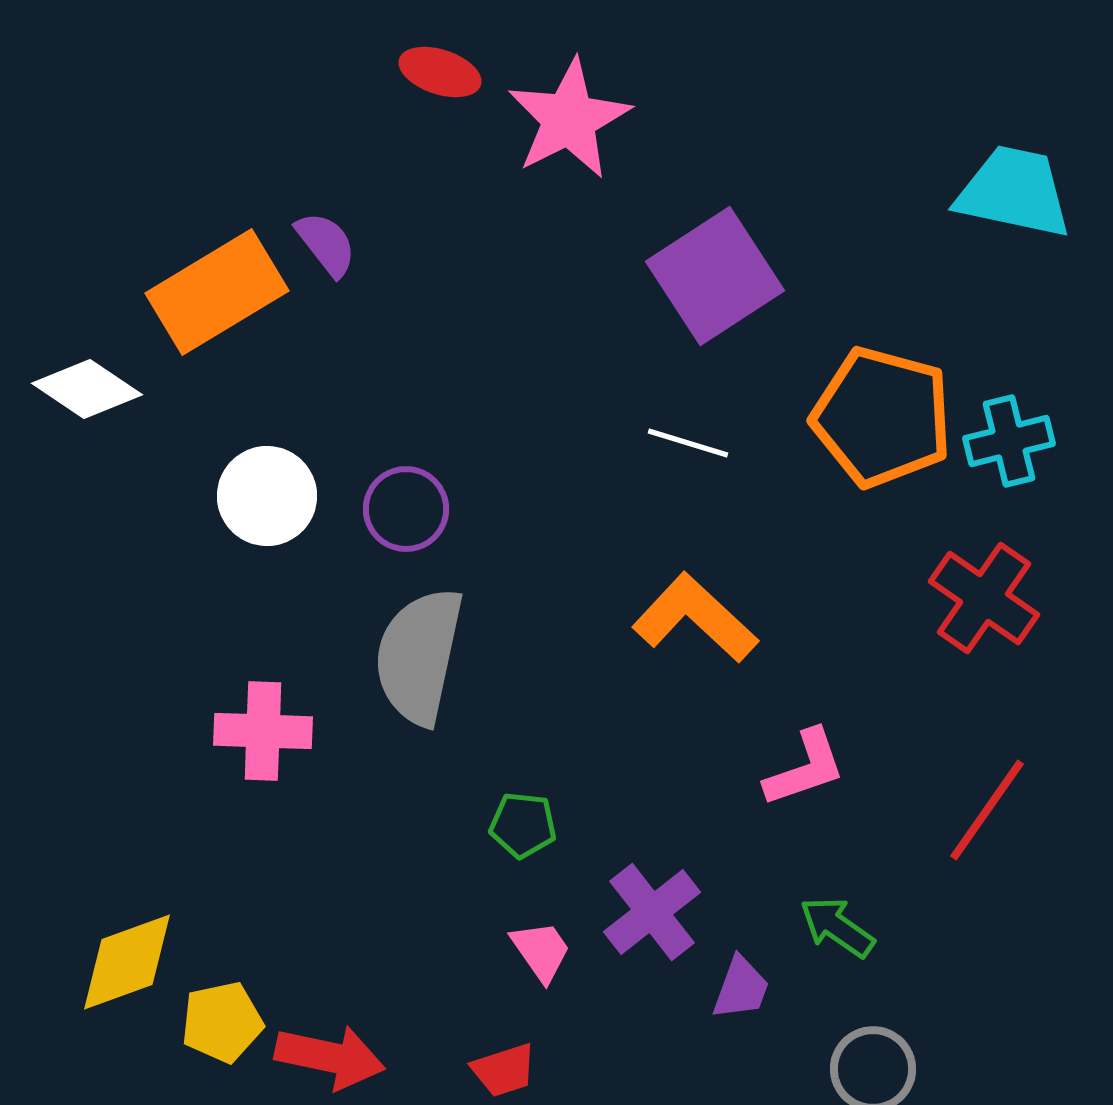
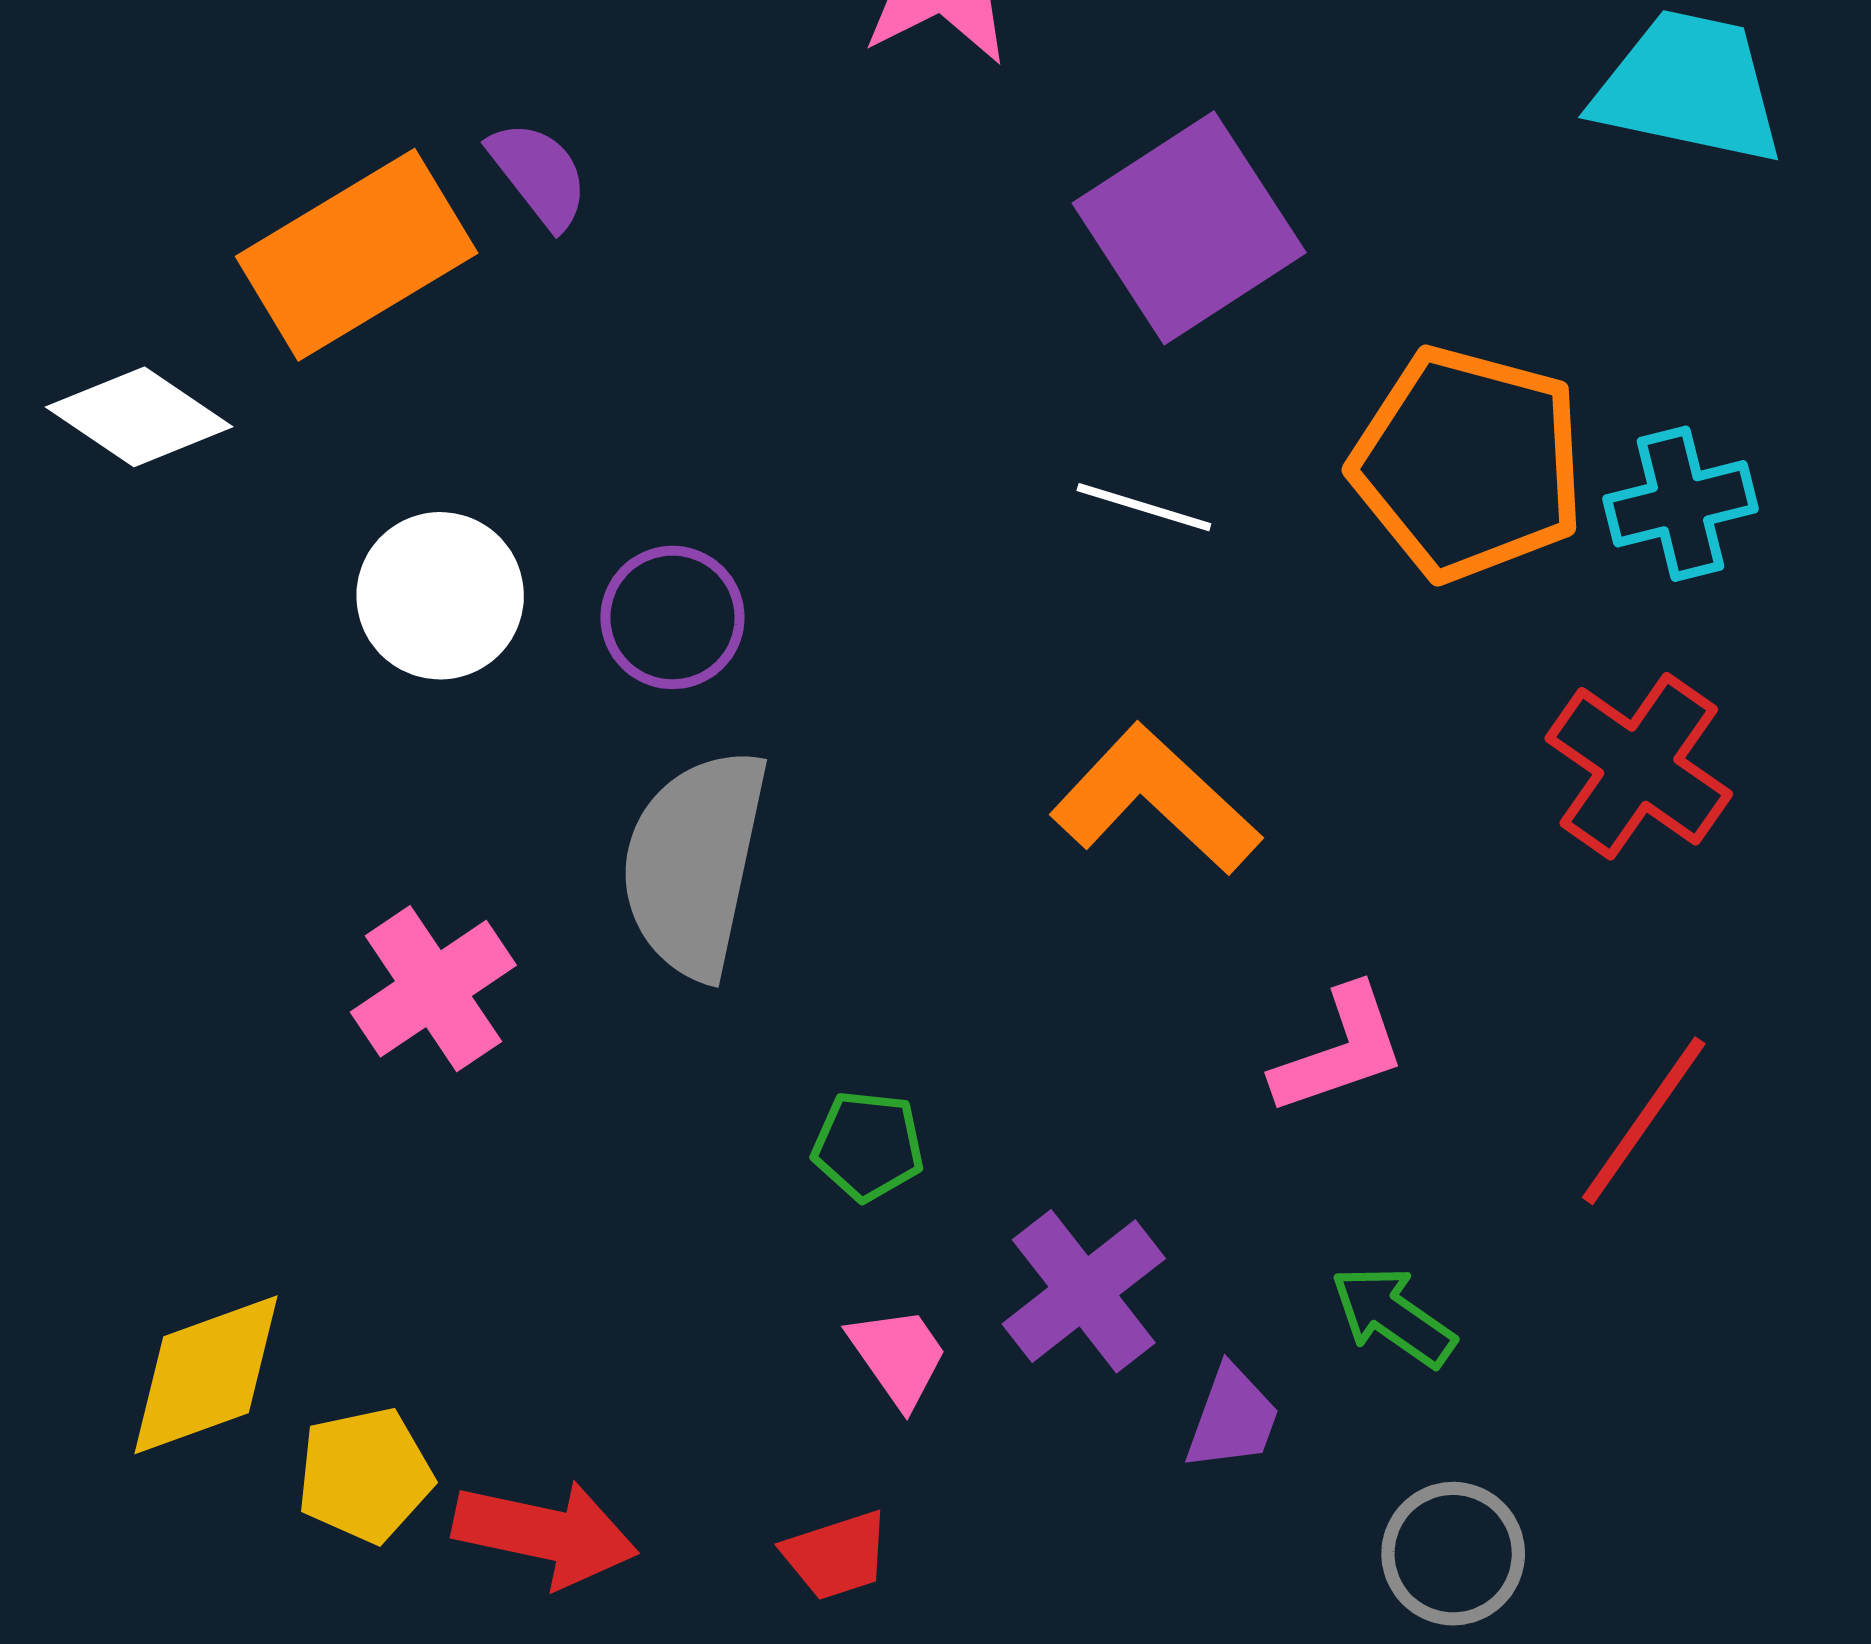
pink cross: (263, 731) -> (433, 989), turned -36

